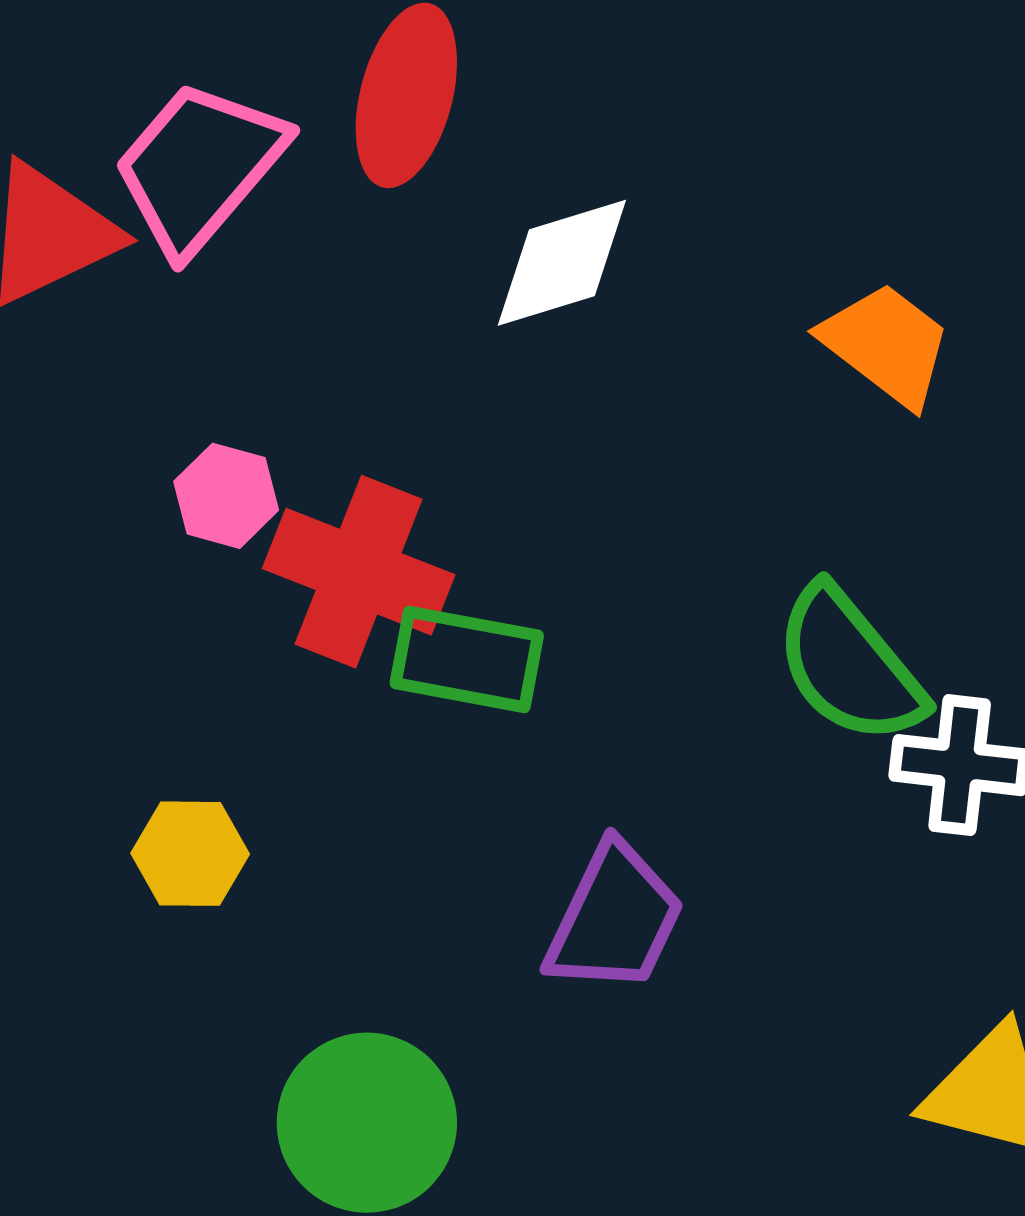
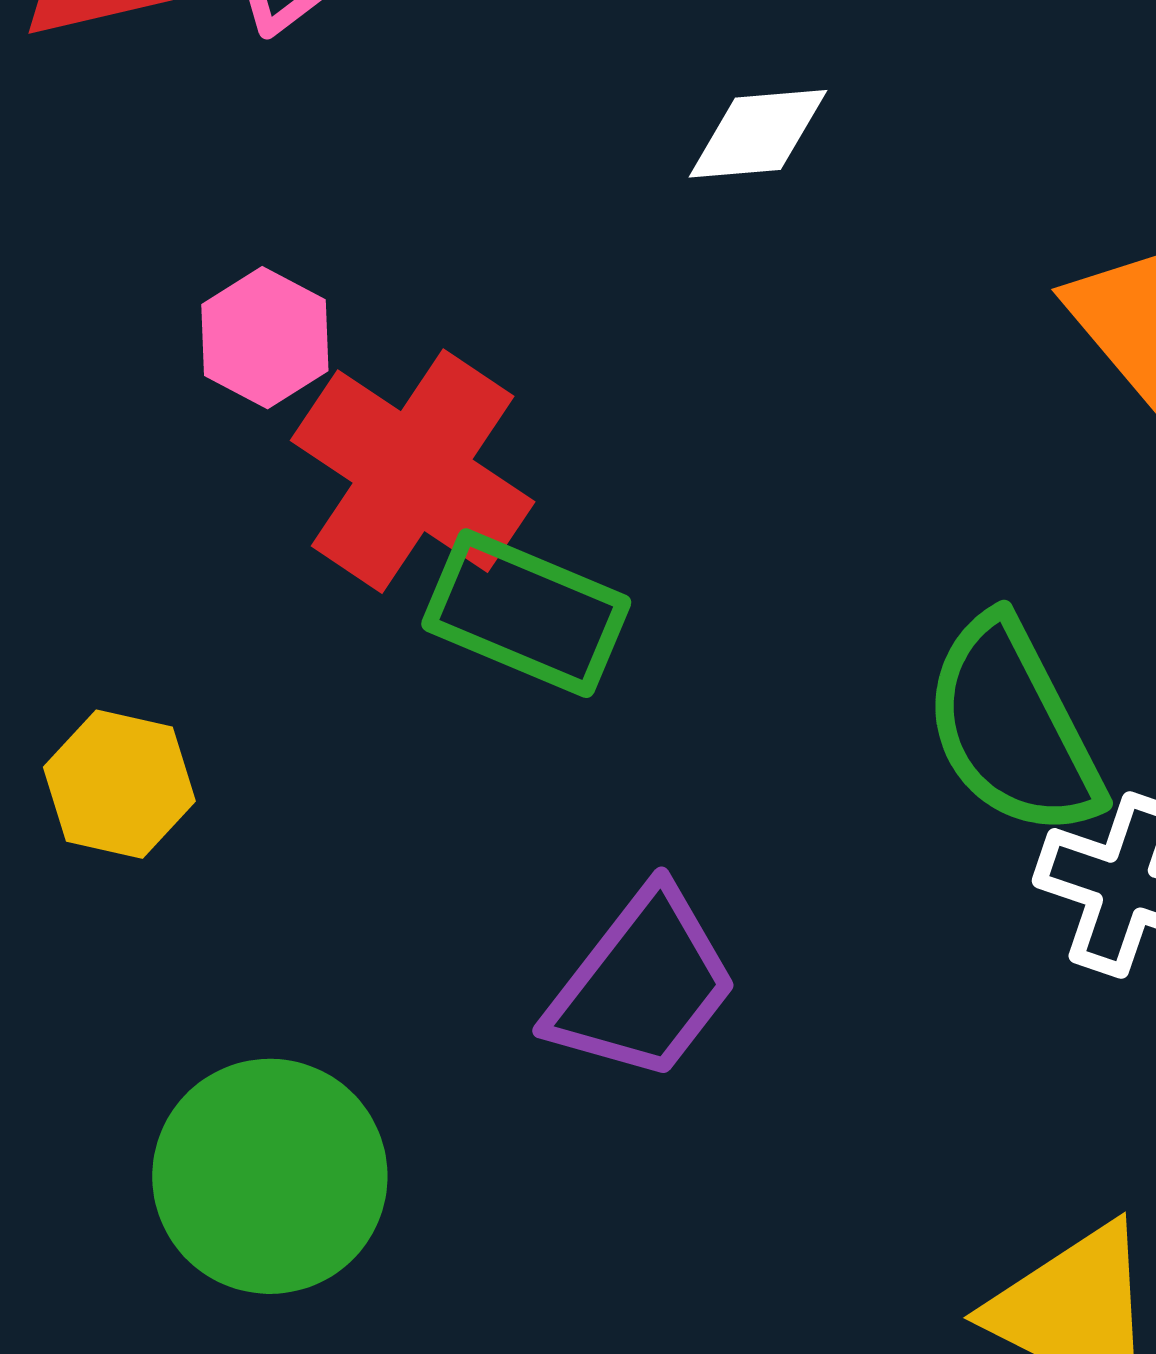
white diamond: (562, 263) -> (758, 134), size x0.7

